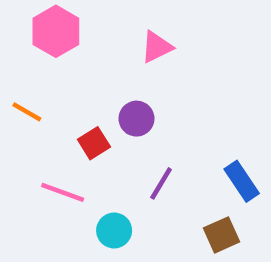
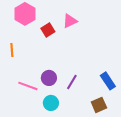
orange line: (27, 112) -> (12, 50), turned 56
purple circle: (136, 119) -> (49, 78), moved
red square: (94, 143) -> (48, 30), moved

